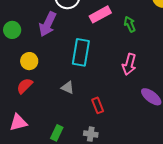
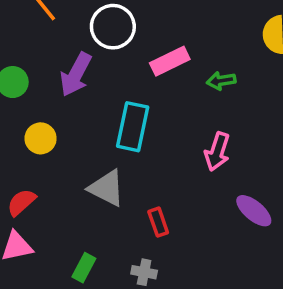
green arrow: (130, 24) -> (221, 81), turned -77
red semicircle: (25, 86) -> (21, 202), moved
gray triangle: (68, 88) -> (107, 188), size x1.6

